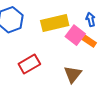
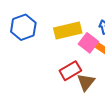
red rectangle: (29, 64) -> (70, 71), moved

